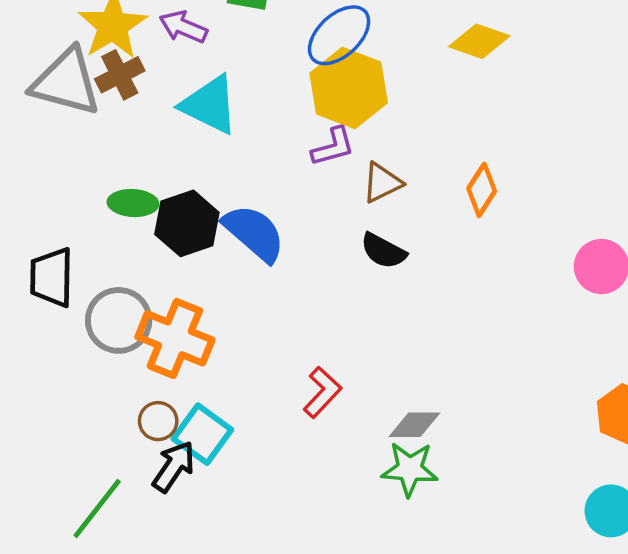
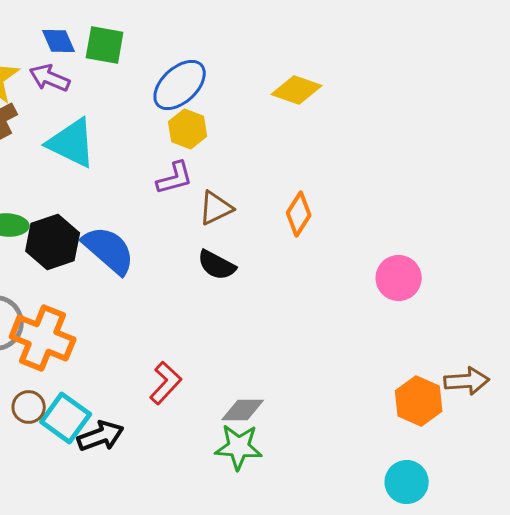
yellow hexagon: (349, 88) -> (188, 129), size x0.6
black arrow: (174, 467) -> (101, 436), moved, turned 36

